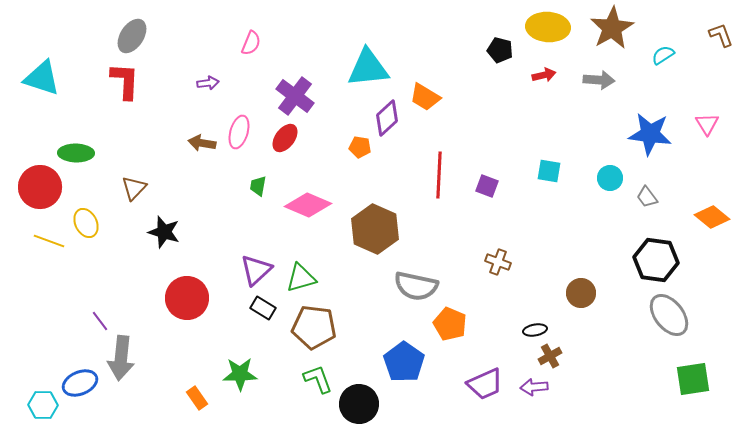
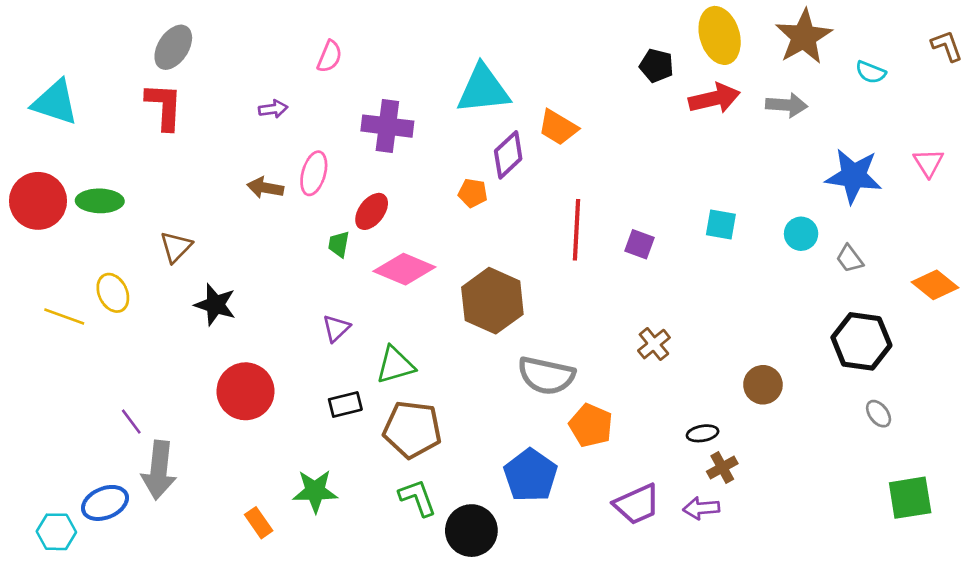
yellow ellipse: (548, 27) -> (720, 35), turned 69
cyan semicircle: (663, 55) -> (871, 72), turned -125
red arrow: (544, 75) -> (714, 98), size x1.6
purple cross: (295, 96) -> (387, 126), turned -30
red ellipse: (285, 138) -> (372, 211), moved
red circle: (40, 187) -> (38, 201), moved
brown cross: (498, 262) -> (654, 344), turned 30
purple triangle: (256, 270) -> (336, 328), moved, size x0.7
black rectangle: (263, 308) -> (345, 404), turned -45
gray ellipse: (669, 315) -> (879, 414), size x0.5

